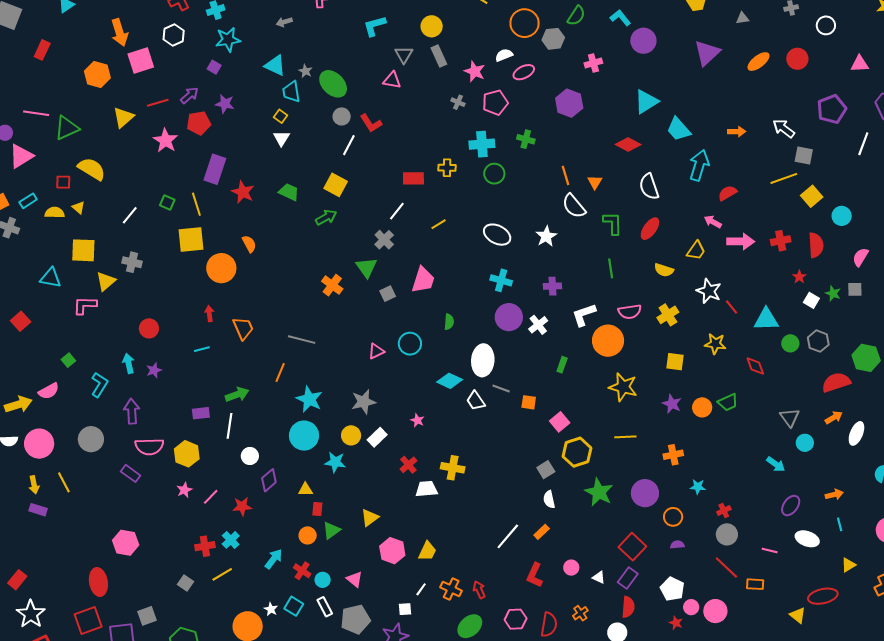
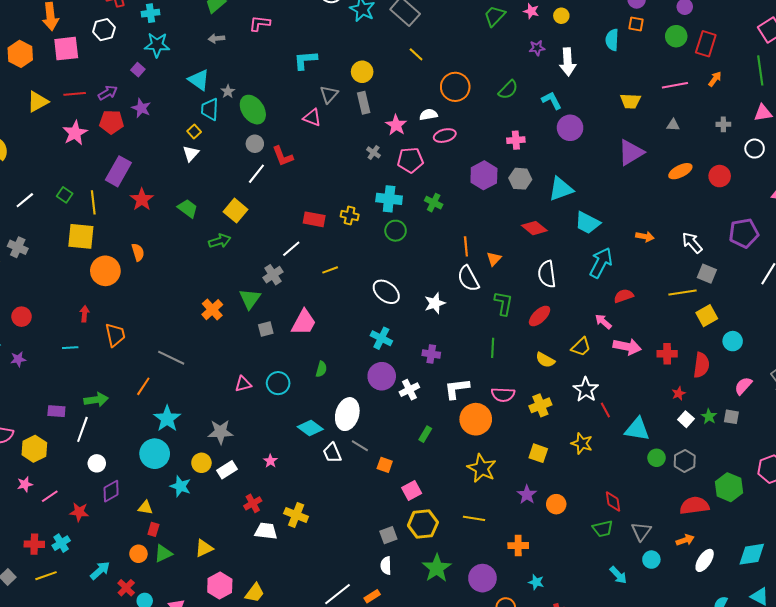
gray hexagon: (553, 39) -> (520, 179), moved
cyan trapezoid: (678, 129) -> (587, 223), turned -32
red diamond: (755, 366) -> (613, 501), moved
green trapezoid: (728, 402) -> (603, 529), moved

